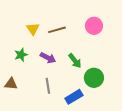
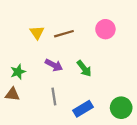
green star: (21, 55) -> (18, 72), moved
green circle: (94, 78) -> (121, 108), moved

